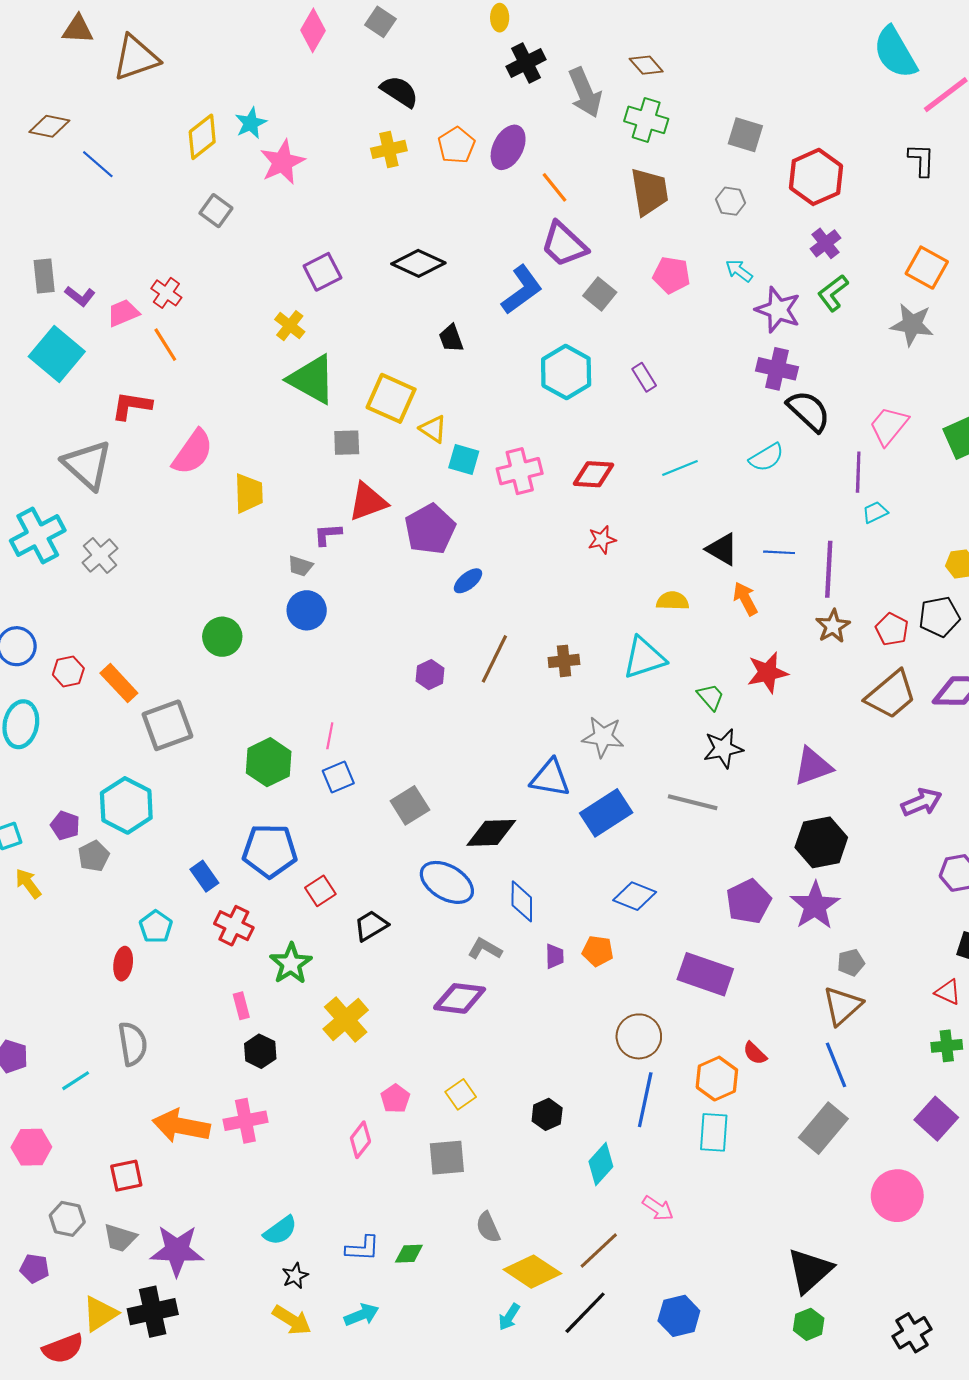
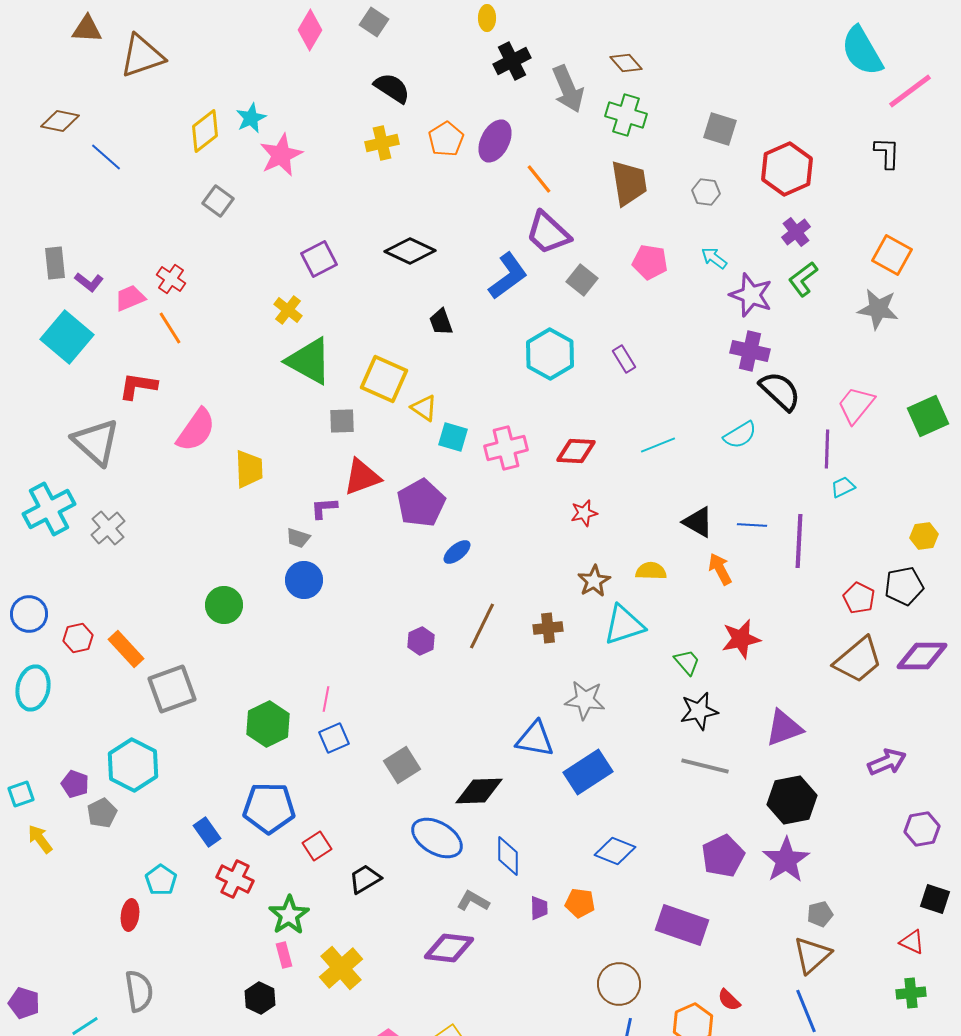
brown star: (833, 626) -> (594, 581), moved
gray line: (693, 802) -> (705, 766), moved
pink rectangle: (241, 1006) -> (284, 955), moved

